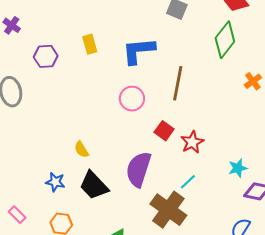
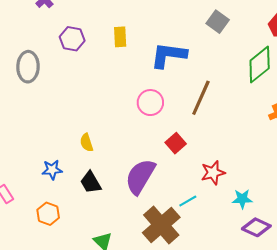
red star: (192, 142) -> (213, 173), moved
blue star: (55, 182) -> (52, 170), turned -30
black trapezoid: (94, 185) -> (91, 182), size x0.7

